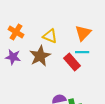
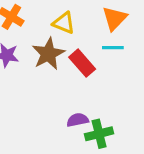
red rectangle: (72, 62) -> (82, 63), moved

